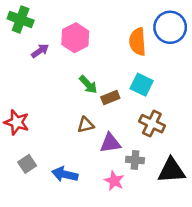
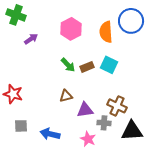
pink hexagon: (75, 38) -> (71, 29), moved
brown rectangle: (110, 98) -> (87, 67), moved
brown cross: (152, 124) -> (117, 106), moved
gray square: (27, 164) -> (21, 126), turned 32

